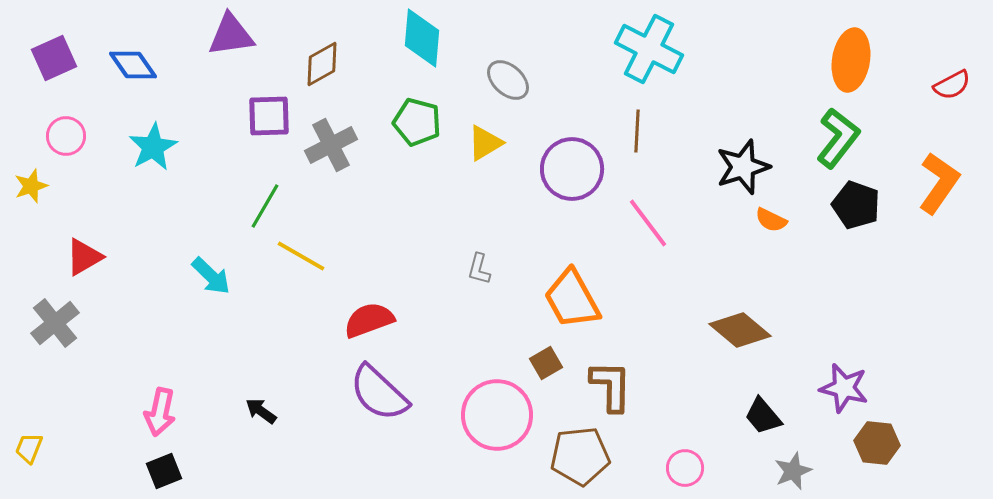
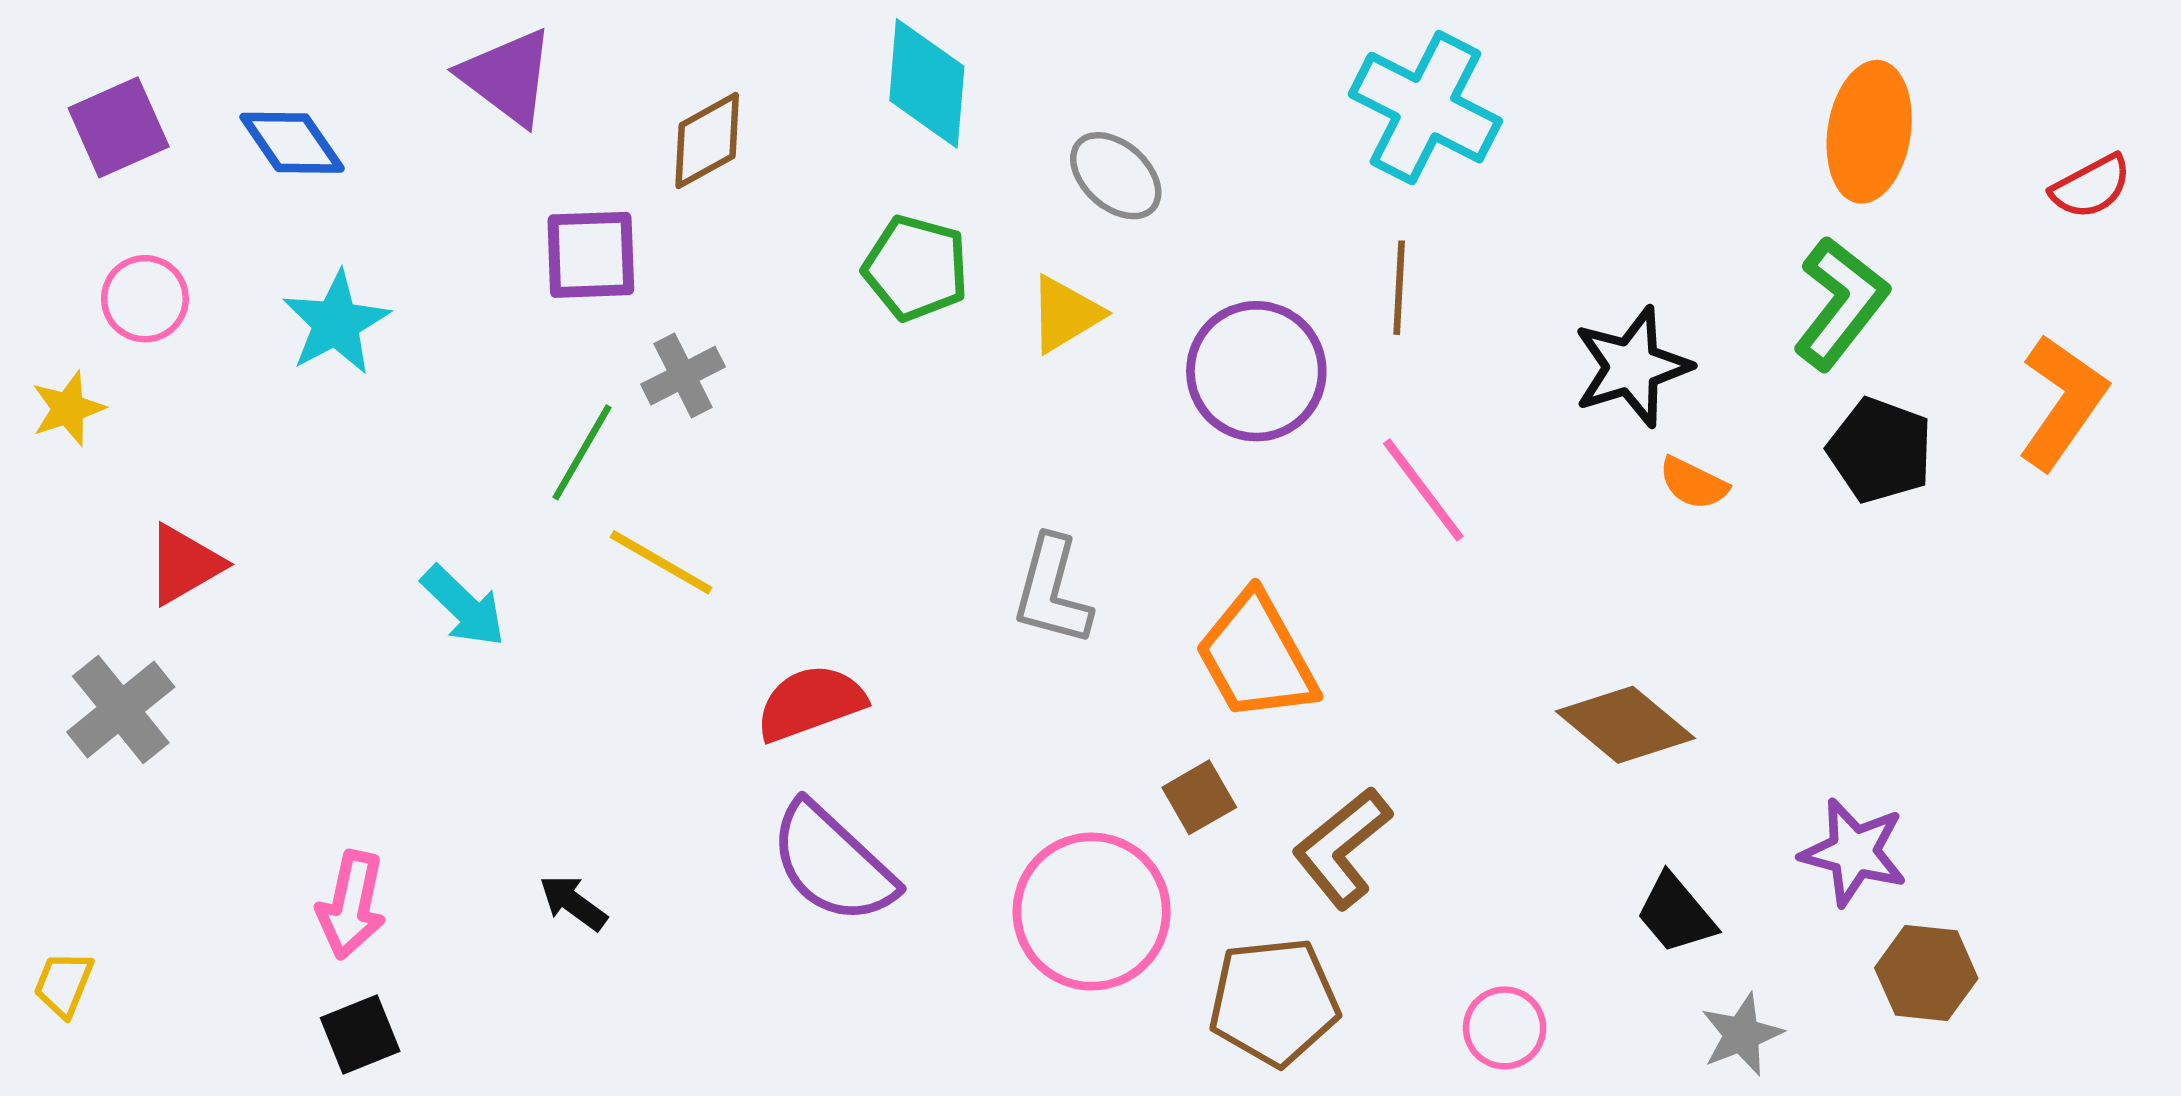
purple triangle: (231, 35) -> (507, 77), turned 45
gray cross: (331, 145) -> (683, 376), moved, size x0.7
gray L-shape: (479, 269) -> (1052, 591), size x1.6
brown L-shape: (611, 386) -> (1342, 848), turned -130

